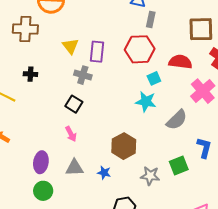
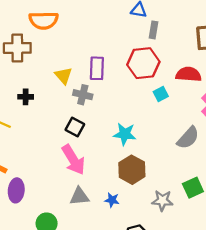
yellow triangle: (71, 46) -> (63, 76), moved
cyan star: (146, 102) -> (125, 134), moved
pink arrow: (71, 134) -> (73, 160), size x1.8
purple ellipse: (41, 162) -> (16, 190), moved

